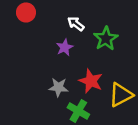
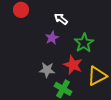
green star: (106, 39) -> (84, 43), moved

